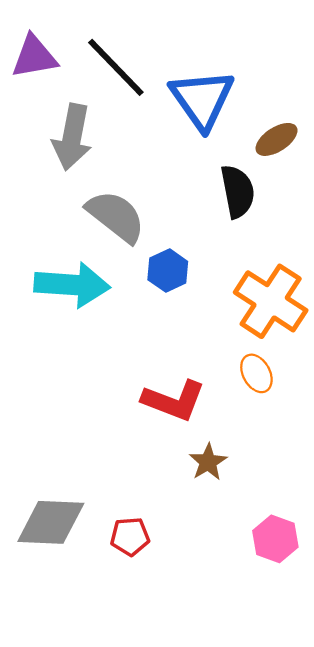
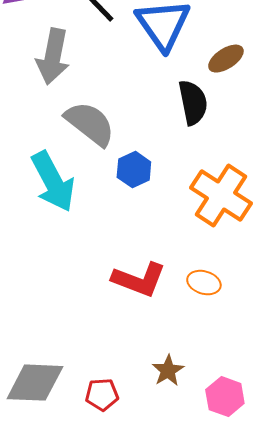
cyan arrow: (72, 285) -> (53, 182), turned 58
orange ellipse: (256, 373) -> (204, 283), moved, turned -44
brown star: (208, 462) -> (168, 371), moved

